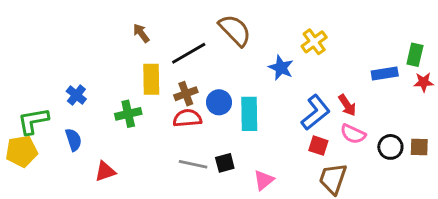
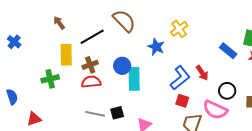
blue rectangle: (385, 73) -> (228, 51), turned 48
blue cross: (76, 95) -> (14, 42), moved
blue circle: (219, 102) -> (122, 66), moved
pink semicircle: (353, 134) -> (215, 110), moved, size x1.4
black circle: (390, 147) -> (227, 91), moved

